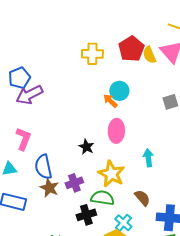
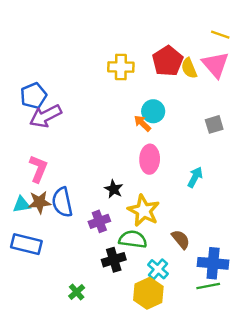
black star: (86, 147) -> (114, 189), moved
cyan arrow: (148, 158) -> (195, 177), moved, turned 36
brown star: (49, 188) -> (39, 202), moved, turned -30

